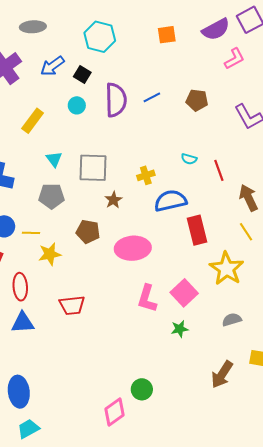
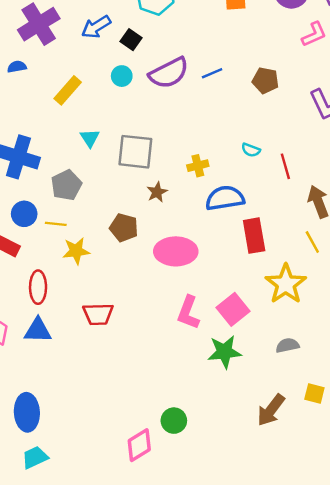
purple semicircle: (116, 100) -> (169, 73), turned 60
gray pentagon: (52, 196) -> (66, 185), moved, turned -30
green star: (180, 329) -> (224, 352), size x1.6

